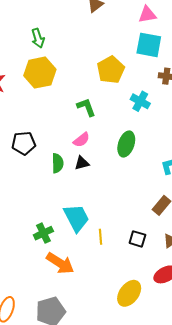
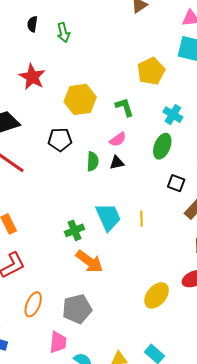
green arrow: (38, 38) -> (63, 33), moved
yellow hexagon: (40, 73) -> (80, 99), moved
cyan cross: (140, 101) -> (173, 115), moved
yellow line: (100, 237) -> (142, 219), moved
black square: (137, 239) -> (176, 183), moved

